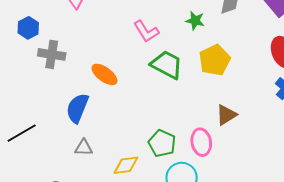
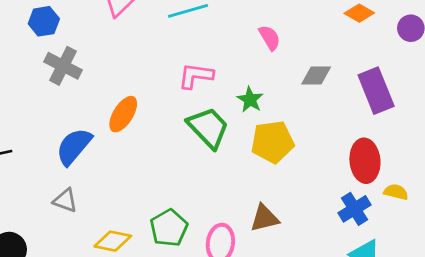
green star: (195, 21) -> (250, 100), moved
pink L-shape: (146, 31) -> (196, 76), turned 112
orange ellipse: (104, 74) -> (123, 114), turned 68

